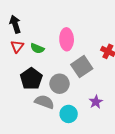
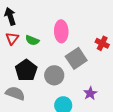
gray semicircle: (44, 102) -> (15, 93), moved

